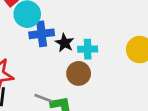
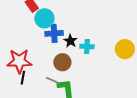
brown circle: (79, 73) -> (62, 62), moved

